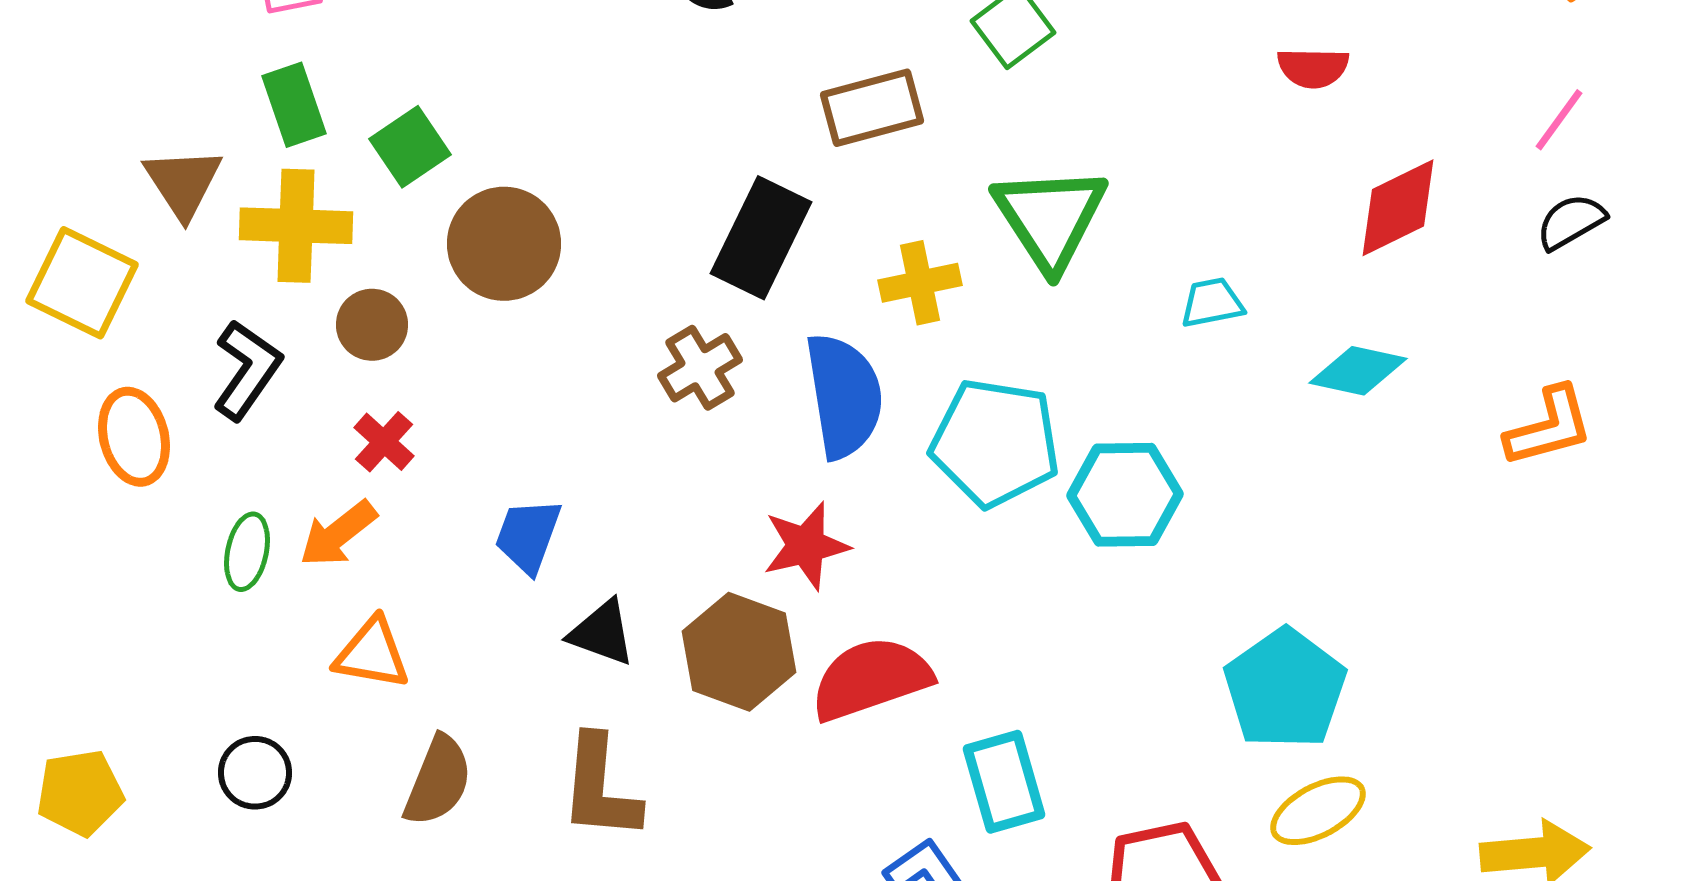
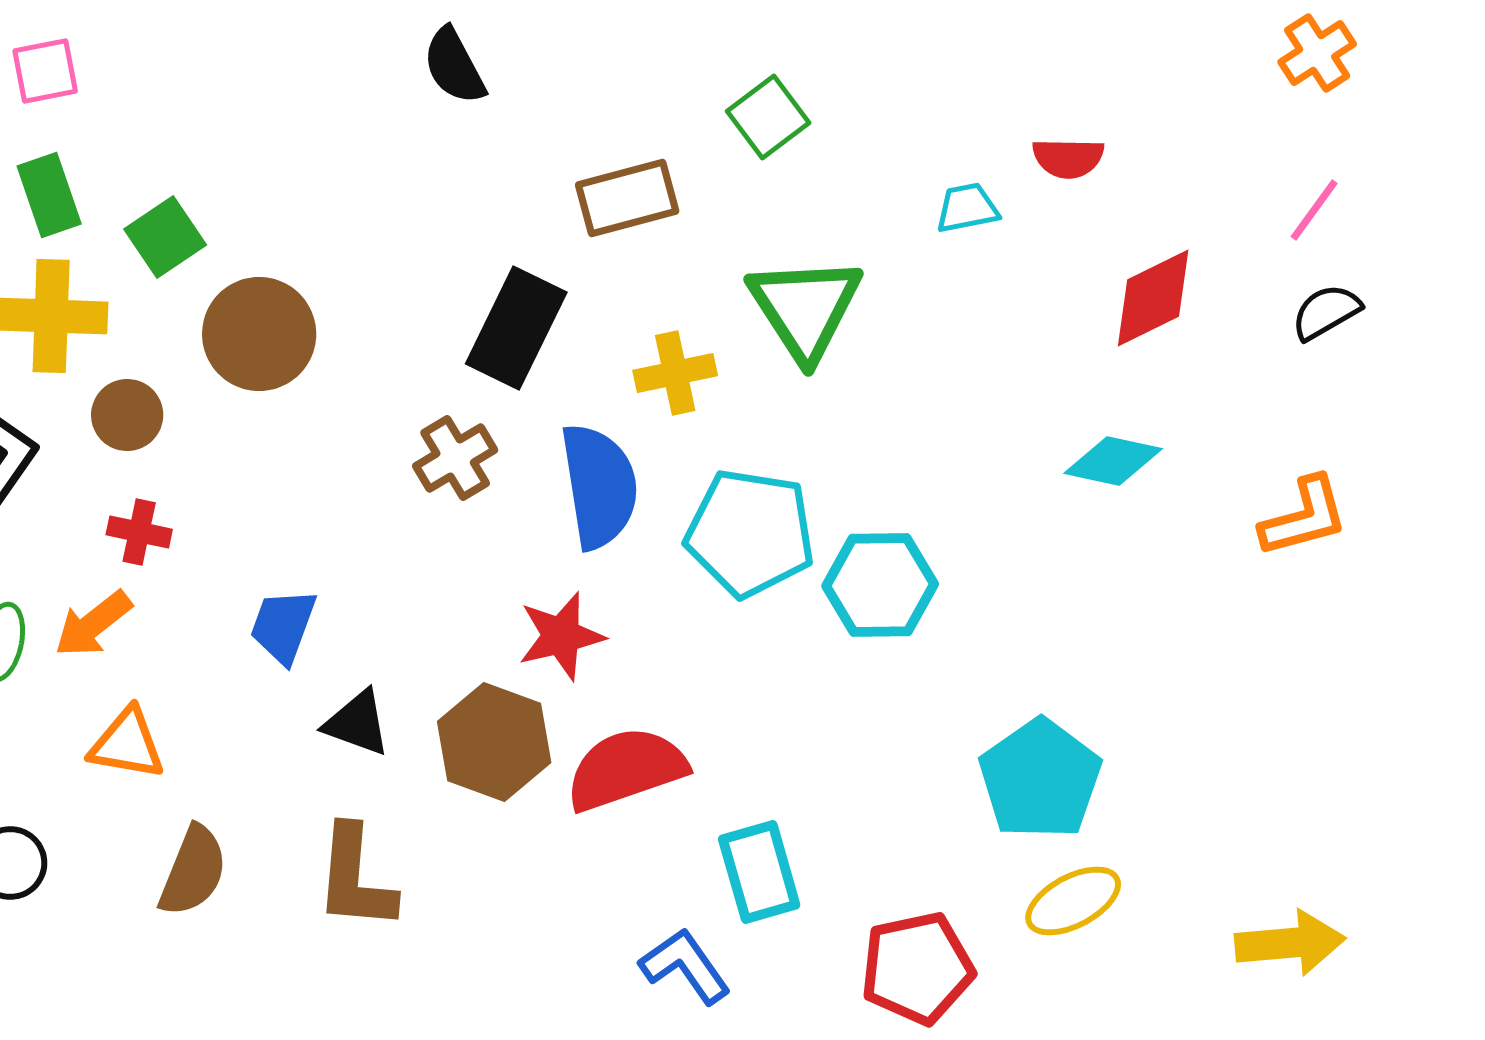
cyan trapezoid: (1212, 303) -> (967, 208), moved
red cross: (384, 442) -> (139, 532), turned -30

